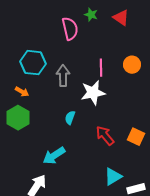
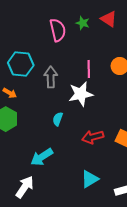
green star: (91, 15) -> (83, 23), moved
red arrow: (105, 136) -> (93, 137), turned -65
cyan triangle: (113, 177) -> (90, 179), moved

